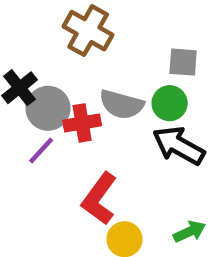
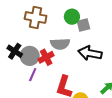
gray square: (183, 62) -> (83, 25), moved
green circle: (170, 103) -> (72, 17), moved

